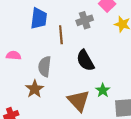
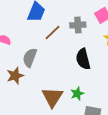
brown line: (61, 35) -> (53, 33), turned 36
black semicircle: (85, 61) -> (83, 59), moved

